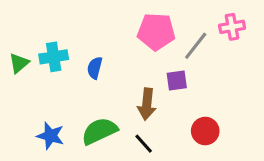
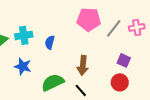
pink cross: (232, 27) -> (137, 27), moved
purple square: (177, 80) -> (124, 60), moved, turned 32
blue star: (51, 136) -> (23, 66), moved

